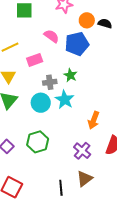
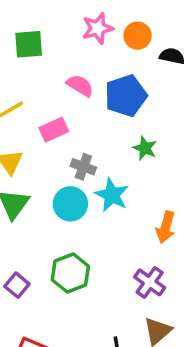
orange circle: (87, 20) -> (138, 36), moved
green star: (70, 75) -> (145, 148), moved
gray cross: (50, 82) -> (83, 167), turned 32

